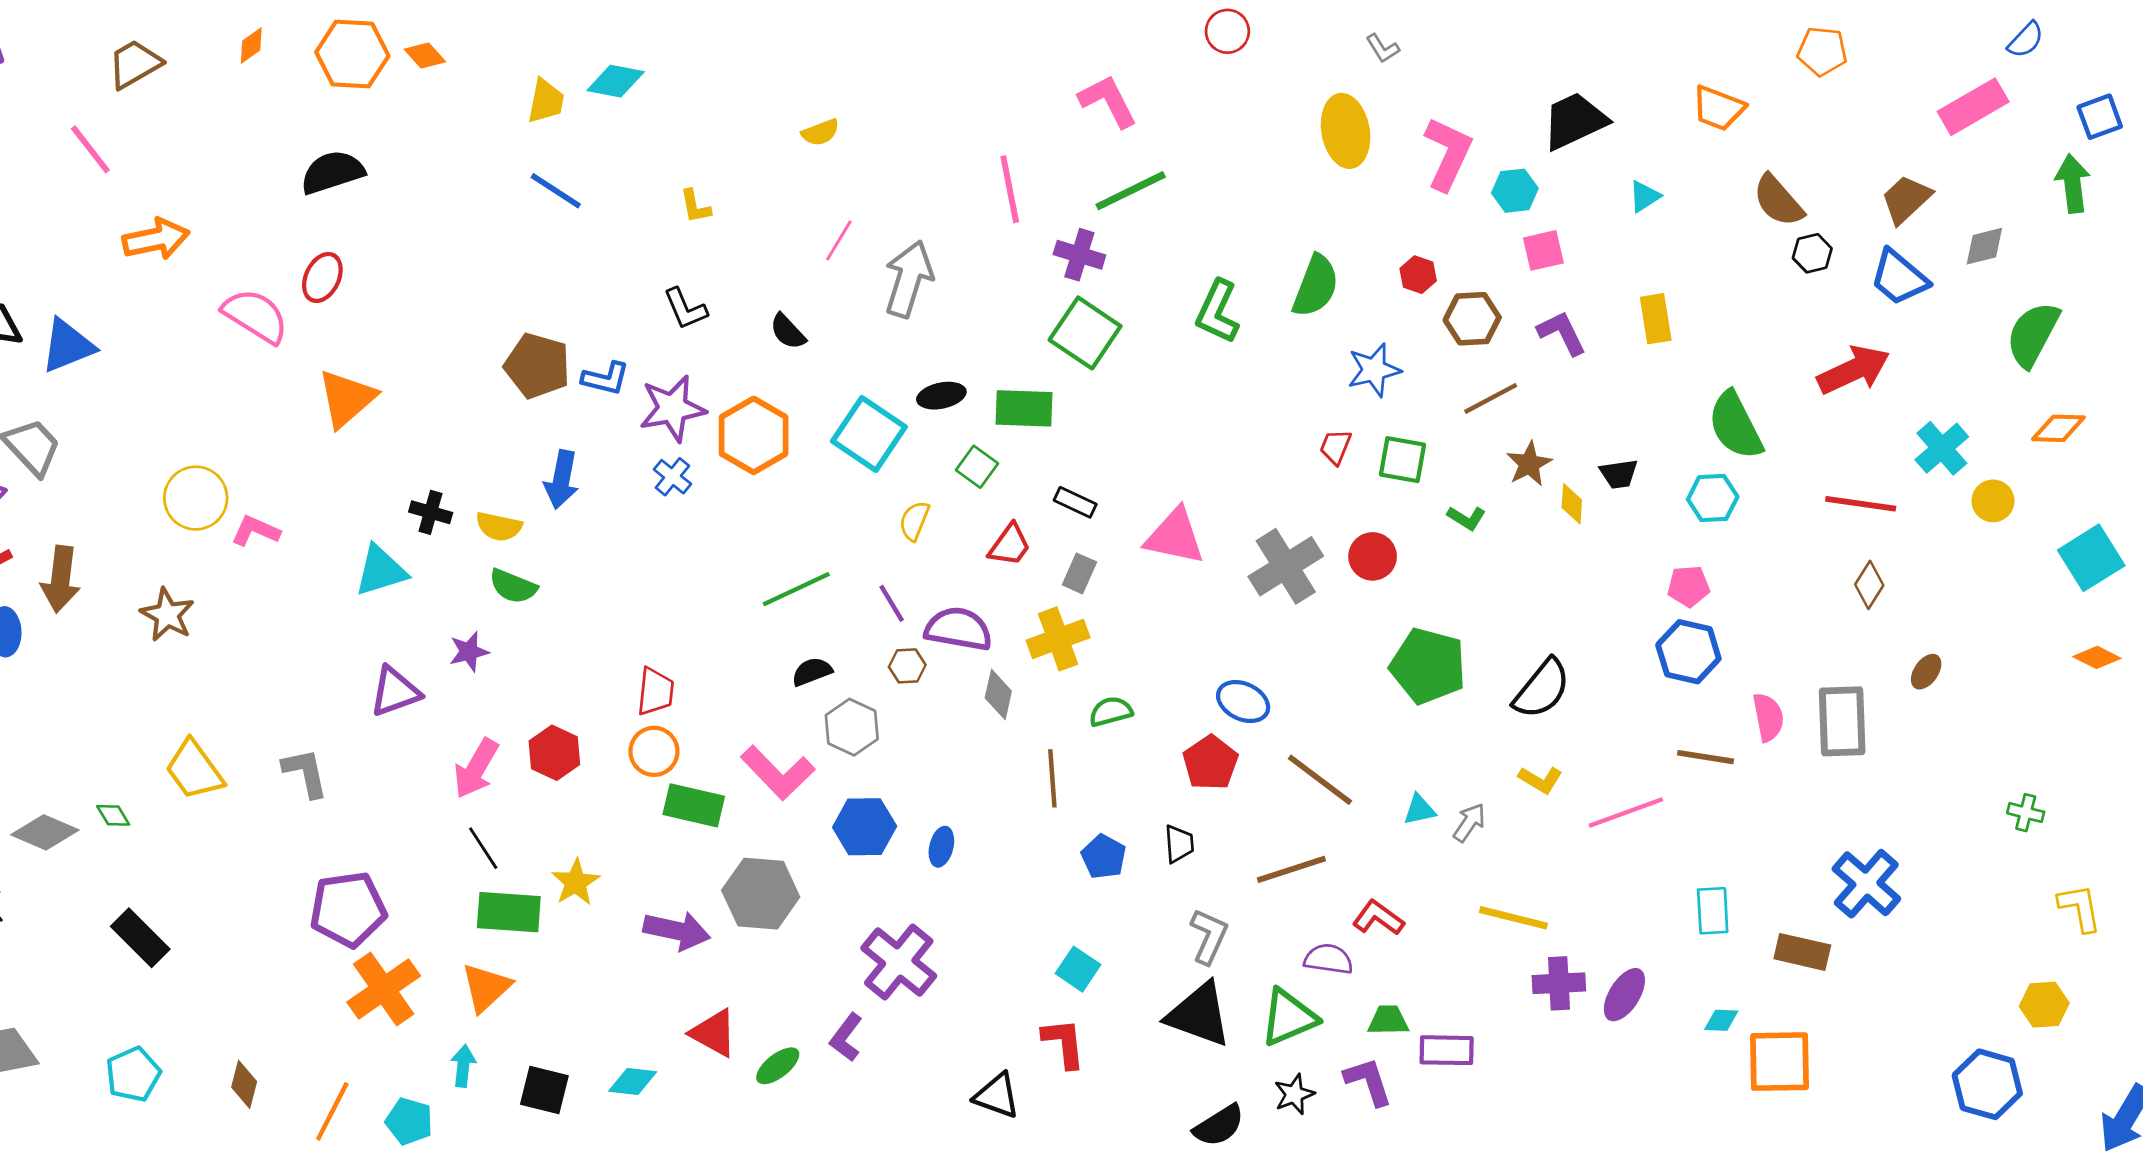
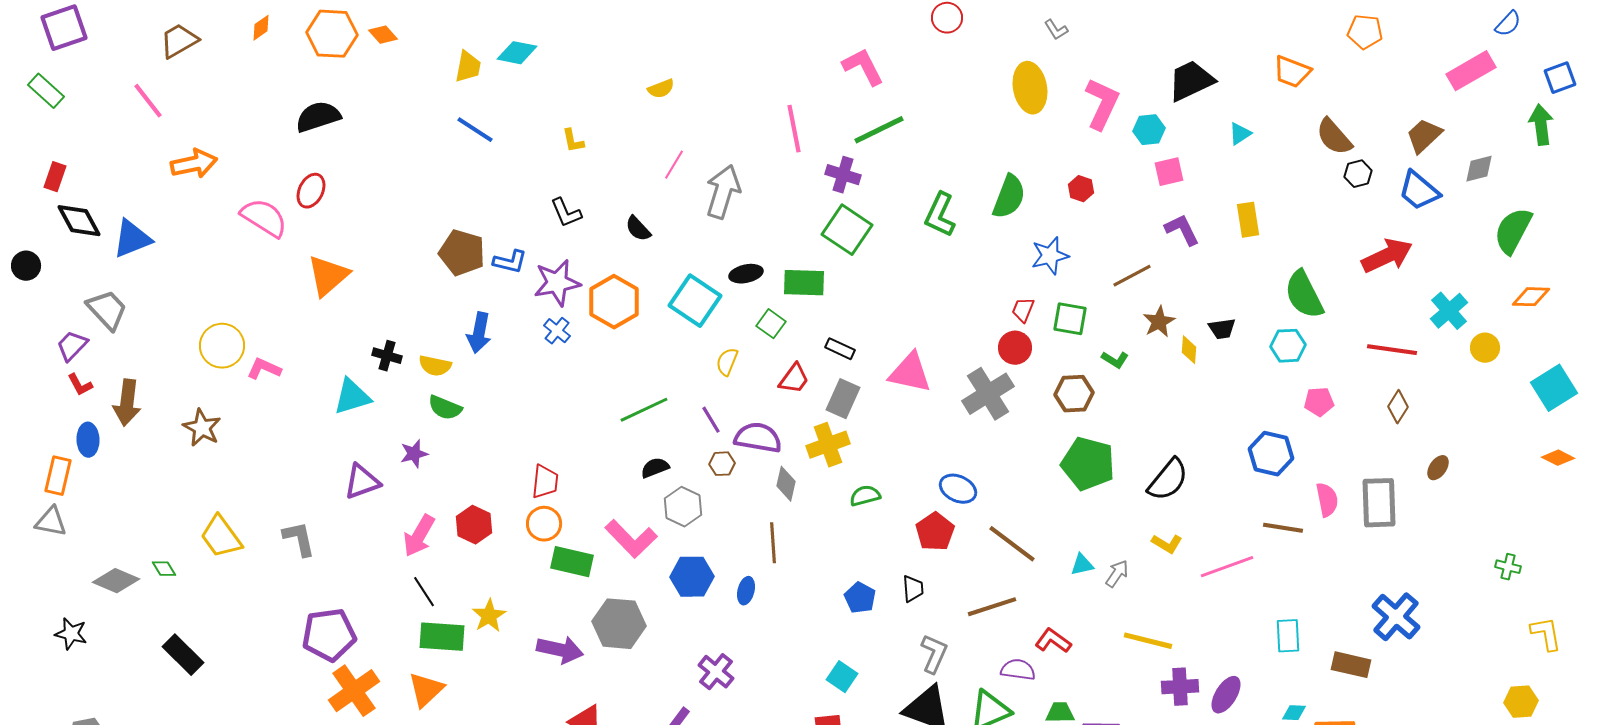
brown hexagon: (1472, 319) -> (1074, 394), moved
red circle: (1373, 556) -> (1015, 348), moved
gray rectangle: (1079, 573) -> (843, 399), size x1.4
pink pentagon: (1688, 586) -> (1319, 402), moved
brown line: (1052, 778) -> (773, 543), moved
purple cross: (899, 962) -> (716, 672), size x0.7

